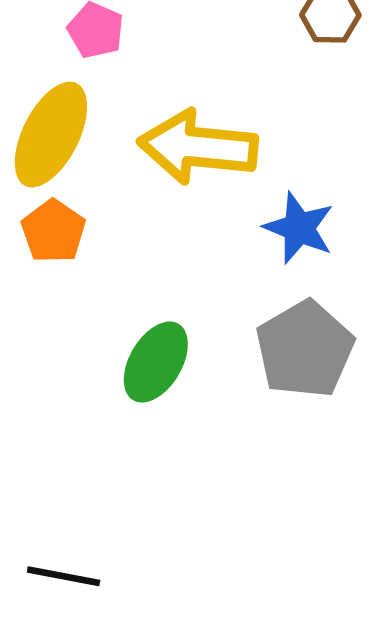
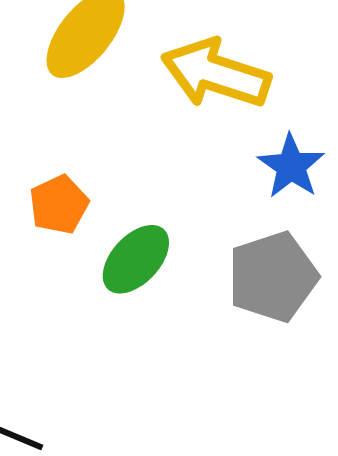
orange pentagon: (53, 231) -> (59, 205), moved

